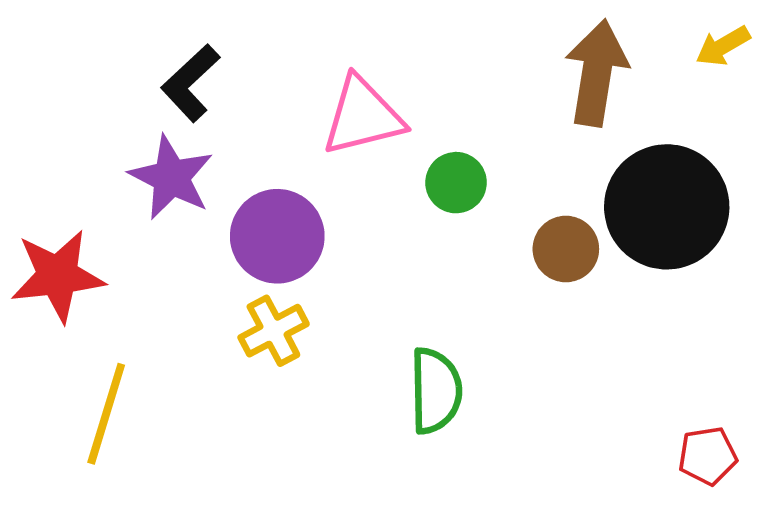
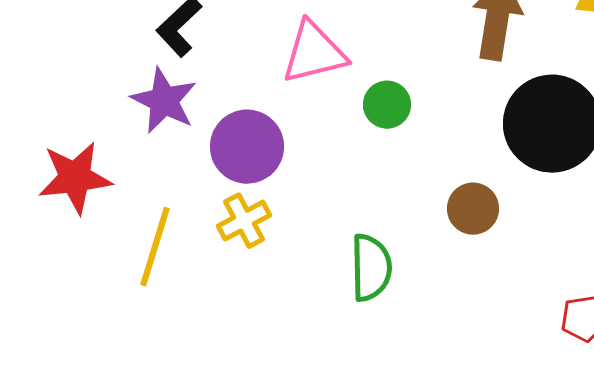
brown circle: (566, 249) -> (473, 209), moved
yellow line: (106, 414) -> (155, 247), moved

